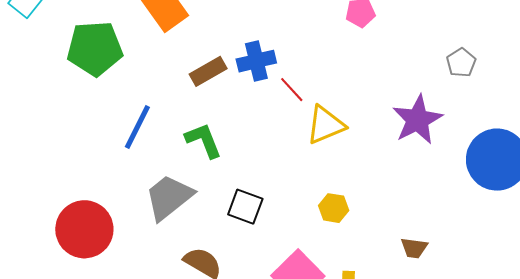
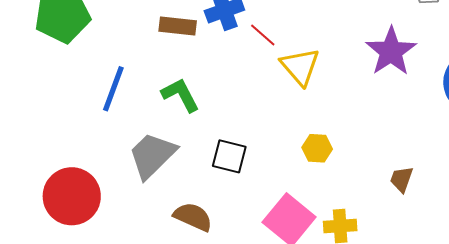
brown rectangle: (208, 71) -> (178, 26), turned 42
yellow triangle: (326, 125) -> (300, 66), turned -42
brown trapezoid: (414, 248) -> (402, 179), turned 108

